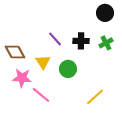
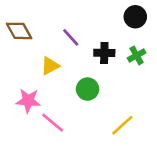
purple line: (55, 39) -> (71, 37), moved
brown diamond: (15, 52) -> (19, 31), moved
yellow triangle: (43, 62) -> (50, 66), moved, turned 35

